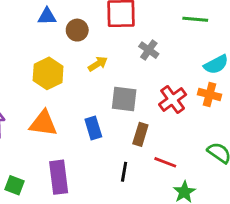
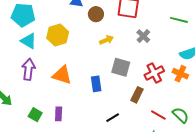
yellow hexagon: (48, 73) -> (58, 35), moved
brown rectangle: (140, 134) -> (137, 95), moved
red line: (165, 162) -> (158, 115), moved
black line: (124, 172) -> (113, 118), turned 40
purple rectangle: (59, 177) -> (59, 114), moved, size x0.6

